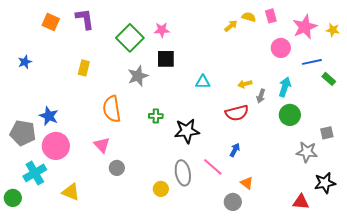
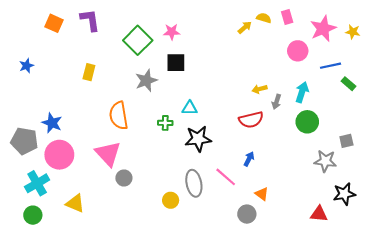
cyan triangle: (203, 82) -> (190, 108), moved
pink triangle: (102, 145) -> (108, 154), size x1.5
green circle: (13, 198) -> (33, 215), moved

